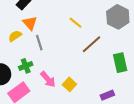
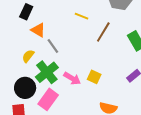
yellow semicircle: (15, 36) -> (28, 56), moved
green cross: (26, 66) -> (47, 72), size x1.6

